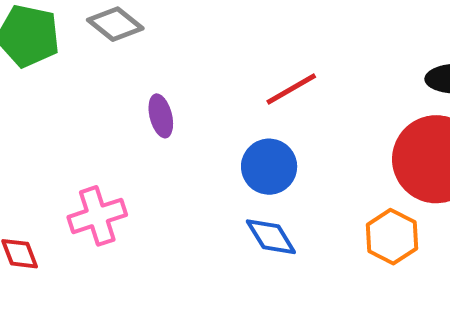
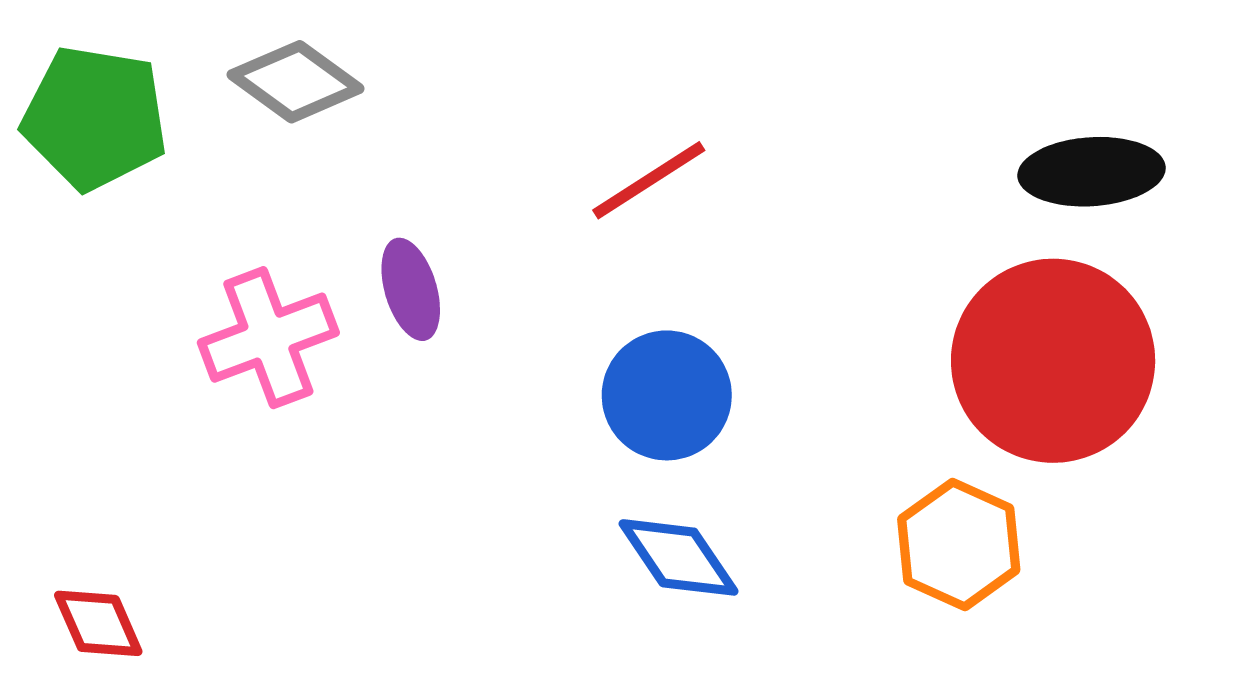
red line: (291, 89) -> (649, 180), moved
pink cross: (97, 216) -> (268, 338), moved

